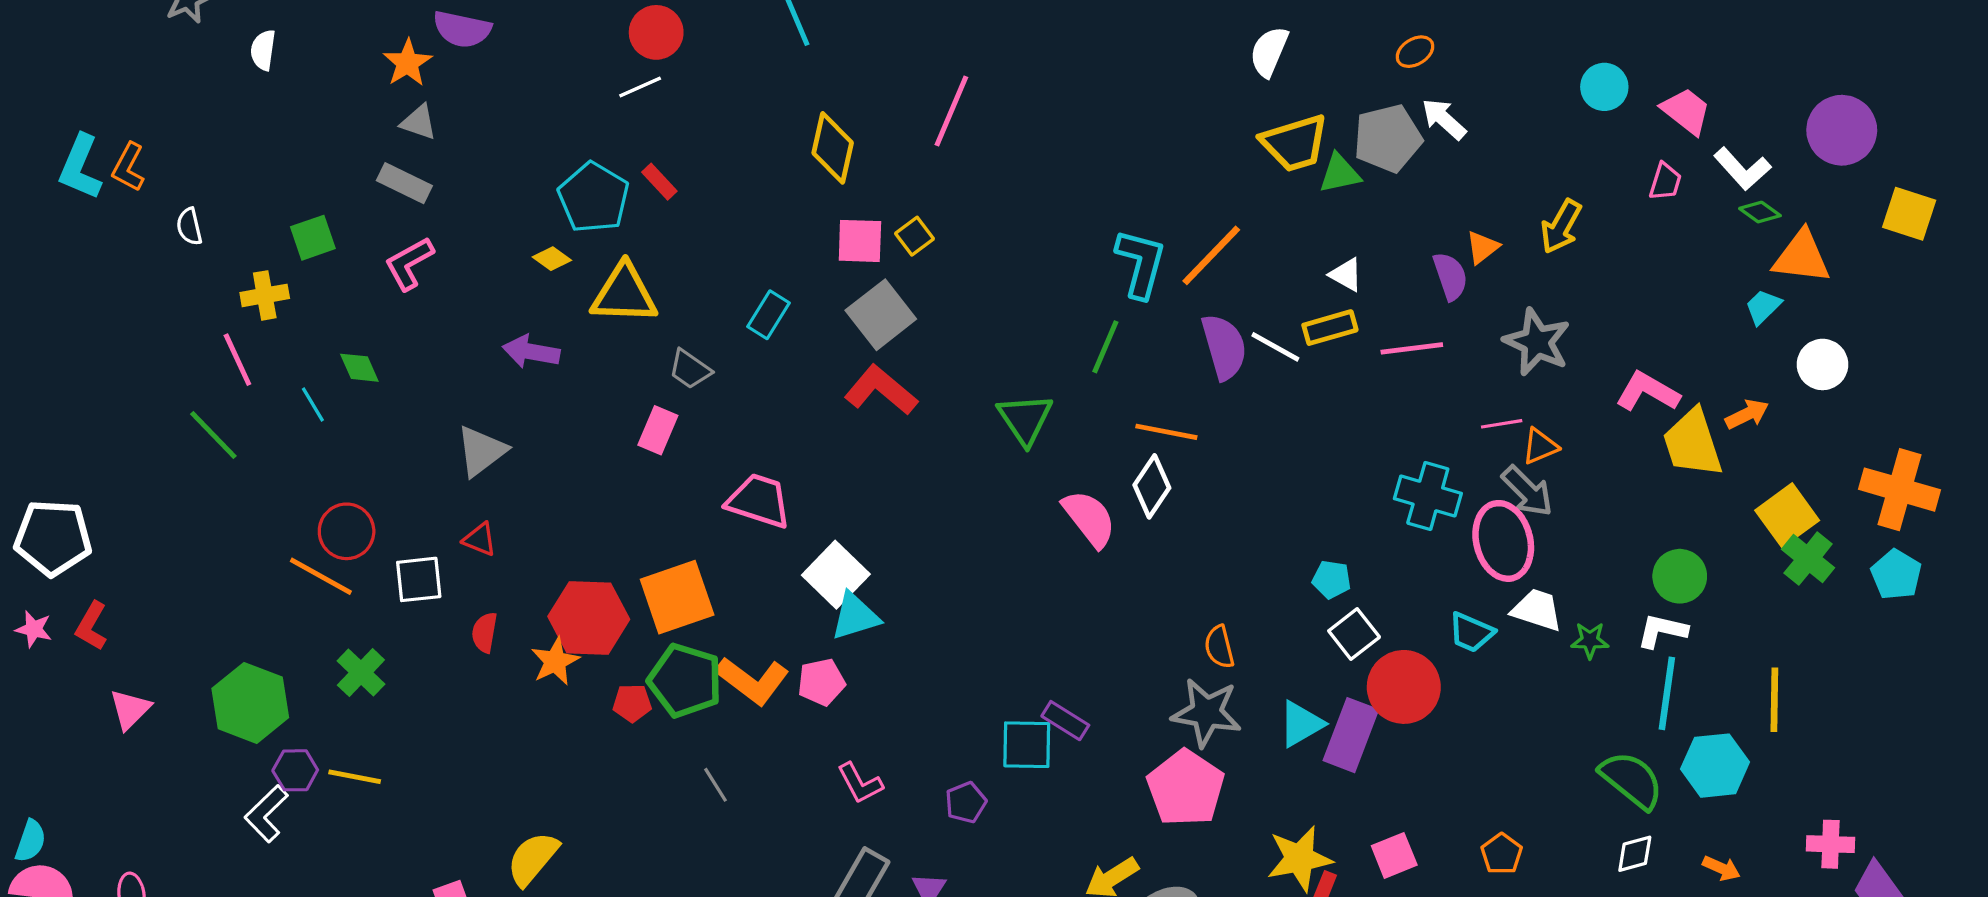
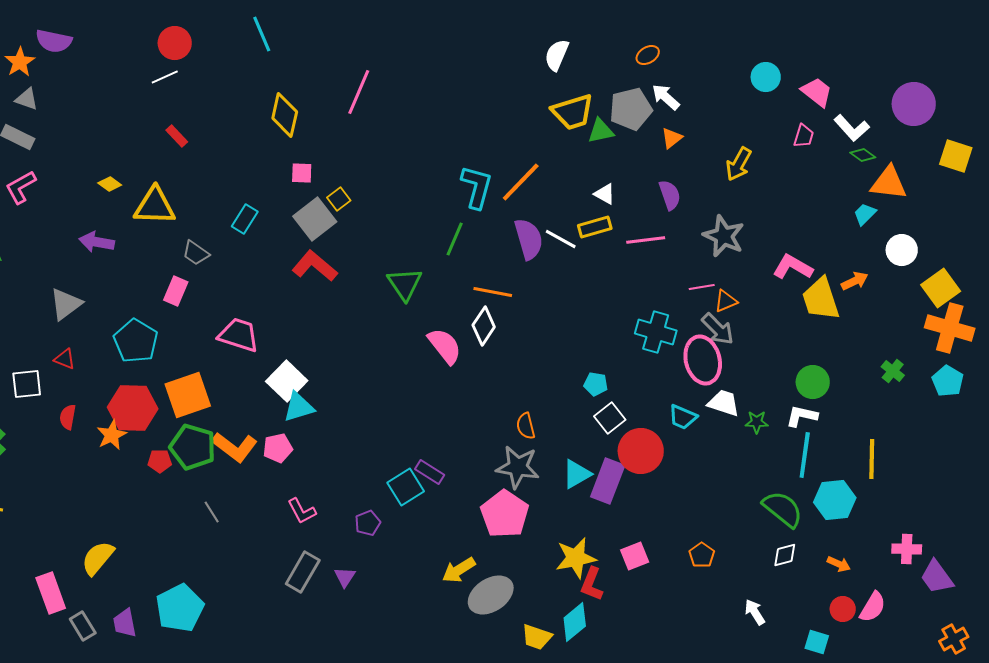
cyan pentagon: (594, 198) -> (136, 341), moved
yellow square: (914, 236) -> (339, 199), moved
pink square: (860, 241) -> (302, 173), size x0.7
orange triangle: (1482, 247) -> (672, 138), moved
yellow square: (1787, 515) -> (941, 288), moved
green cross: (1808, 559) -> (893, 371), size x0.7
cyan square: (1027, 745) -> (406, 487), turned -33

